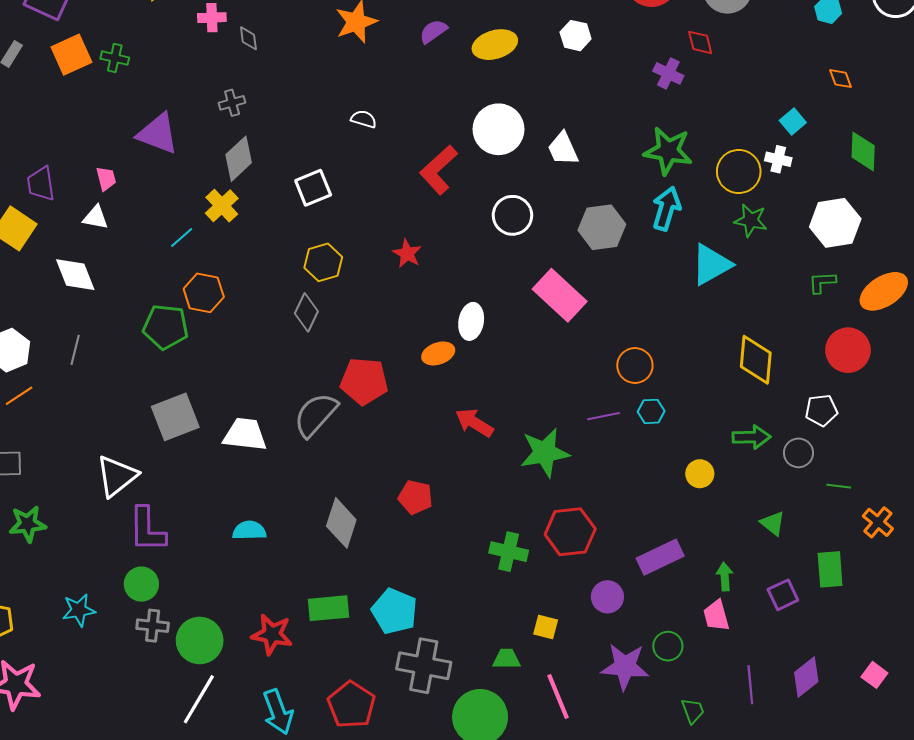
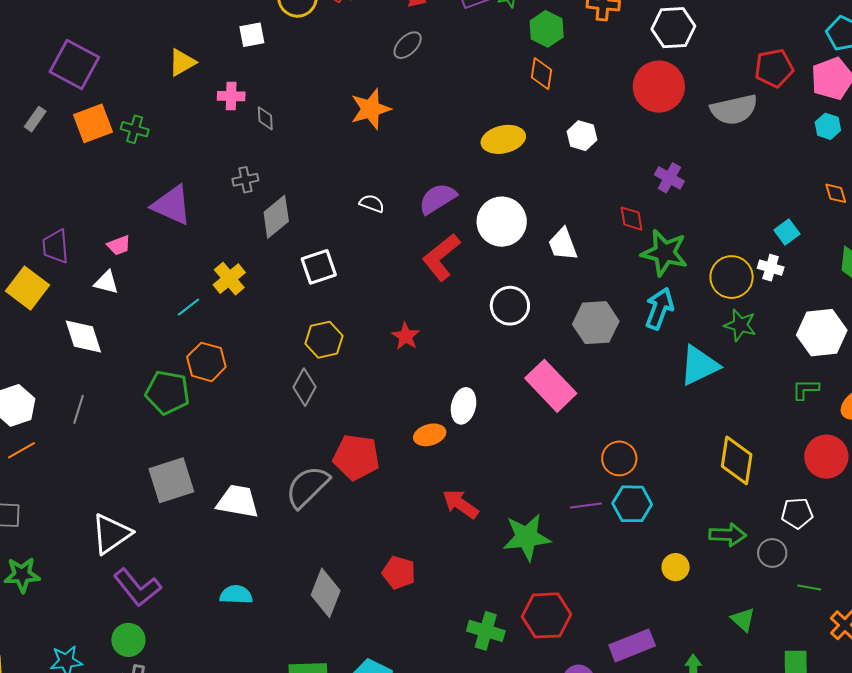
purple semicircle: (433, 31) -> (438, 199), moved, size x1.4
red diamond: (700, 42) -> (632, 219), moved
gray diamond: (239, 159) -> (276, 217), moved
pink trapezoid: (106, 179) -> (119, 245), turned 80
cyan hexagon: (651, 411) -> (632, 504), size x1.5
purple L-shape: (147, 530) -> (137, 587), turned -42

